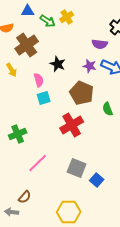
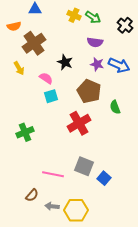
yellow cross: (67, 17) -> (74, 15), turned -32
green arrow: (48, 21) -> (93, 17), moved
purple semicircle: (100, 44) -> (95, 42), moved
pink semicircle: (39, 80) -> (46, 78), turned -40
pink line: (38, 163) -> (53, 174), moved, turned 55
gray arrow: (12, 212) -> (52, 206), moved

